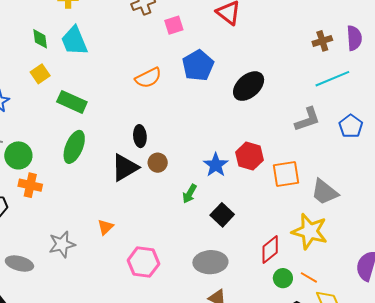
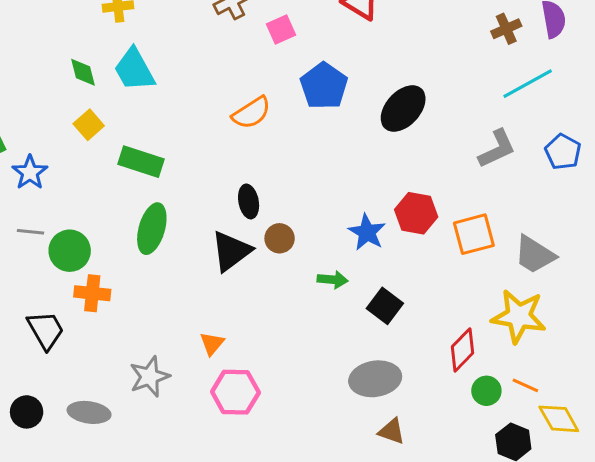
green arrow: (190, 194) -> (332, 280), turned -108
pink hexagon: (143, 262) -> (235, 392), moved

